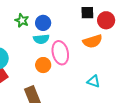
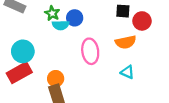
cyan semicircle: (41, 39) -> (61, 25), moved
orange circle: (43, 65) -> (56, 79), moved
cyan triangle: (94, 81) -> (127, 72), moved

